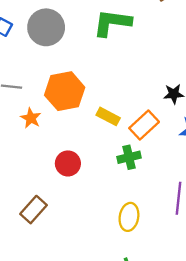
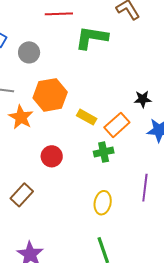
gray circle: (46, 27) -> (29, 52), moved, size x0.7
orange star: (31, 118) -> (21, 117), size x1.4

